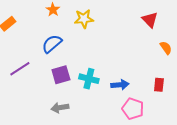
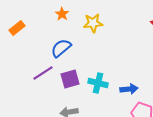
purple line: (20, 69) -> (43, 73), moved

